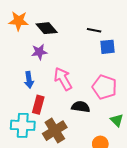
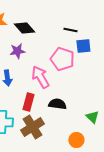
pink pentagon: (104, 87) -> (62, 59), moved
red rectangle: (38, 105) -> (28, 102), moved

